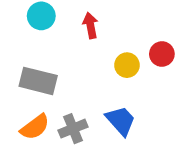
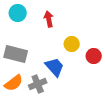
red circle: (162, 54) -> (94, 56), moved
blue trapezoid: (121, 121) -> (55, 67), moved

